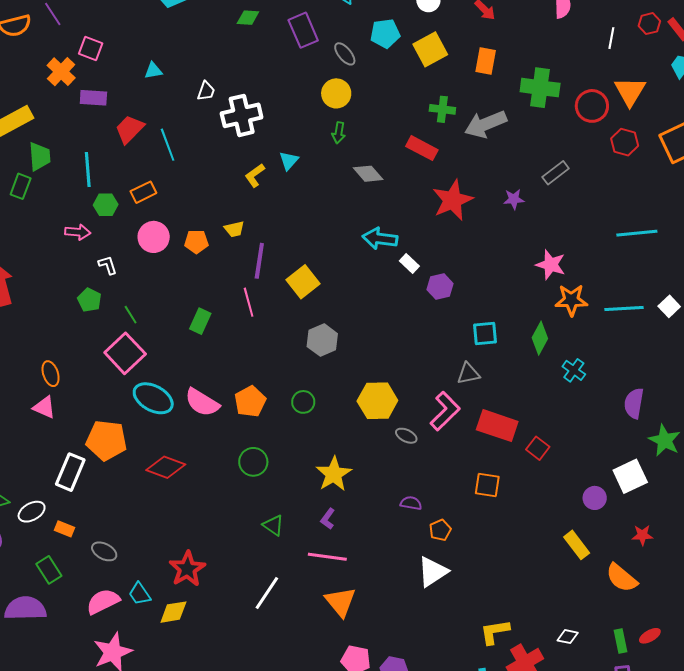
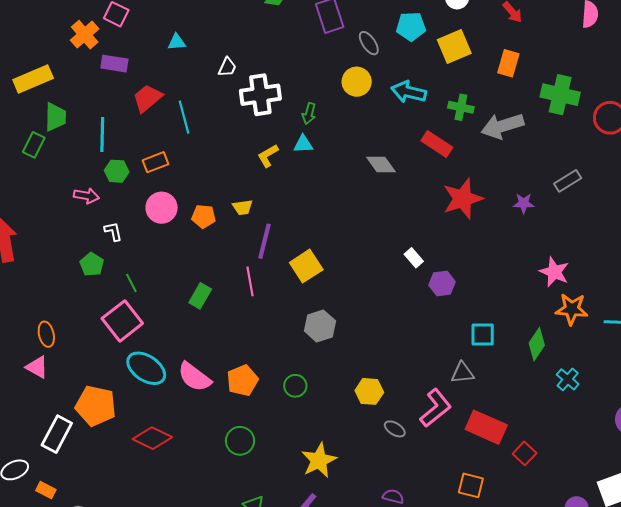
green arrow: (339, 133) -> (309, 114), moved
cyan triangle: (289, 161) -> (303, 144), turned 40
cyan arrow: (380, 239) -> (409, 92), moved
yellow hexagon: (377, 401) -> (369, 391), size x0.7

